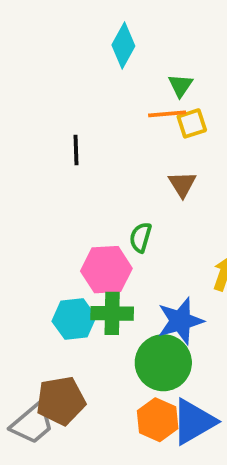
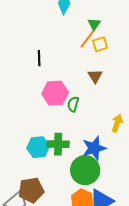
orange line: (167, 114) -> (87, 39), turned -48
pink hexagon: (106, 270) -> (55, 93), moved

